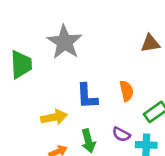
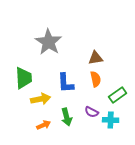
brown triangle: (150, 43) -> (96, 58), moved
green trapezoid: (21, 65) -> (24, 78), moved

